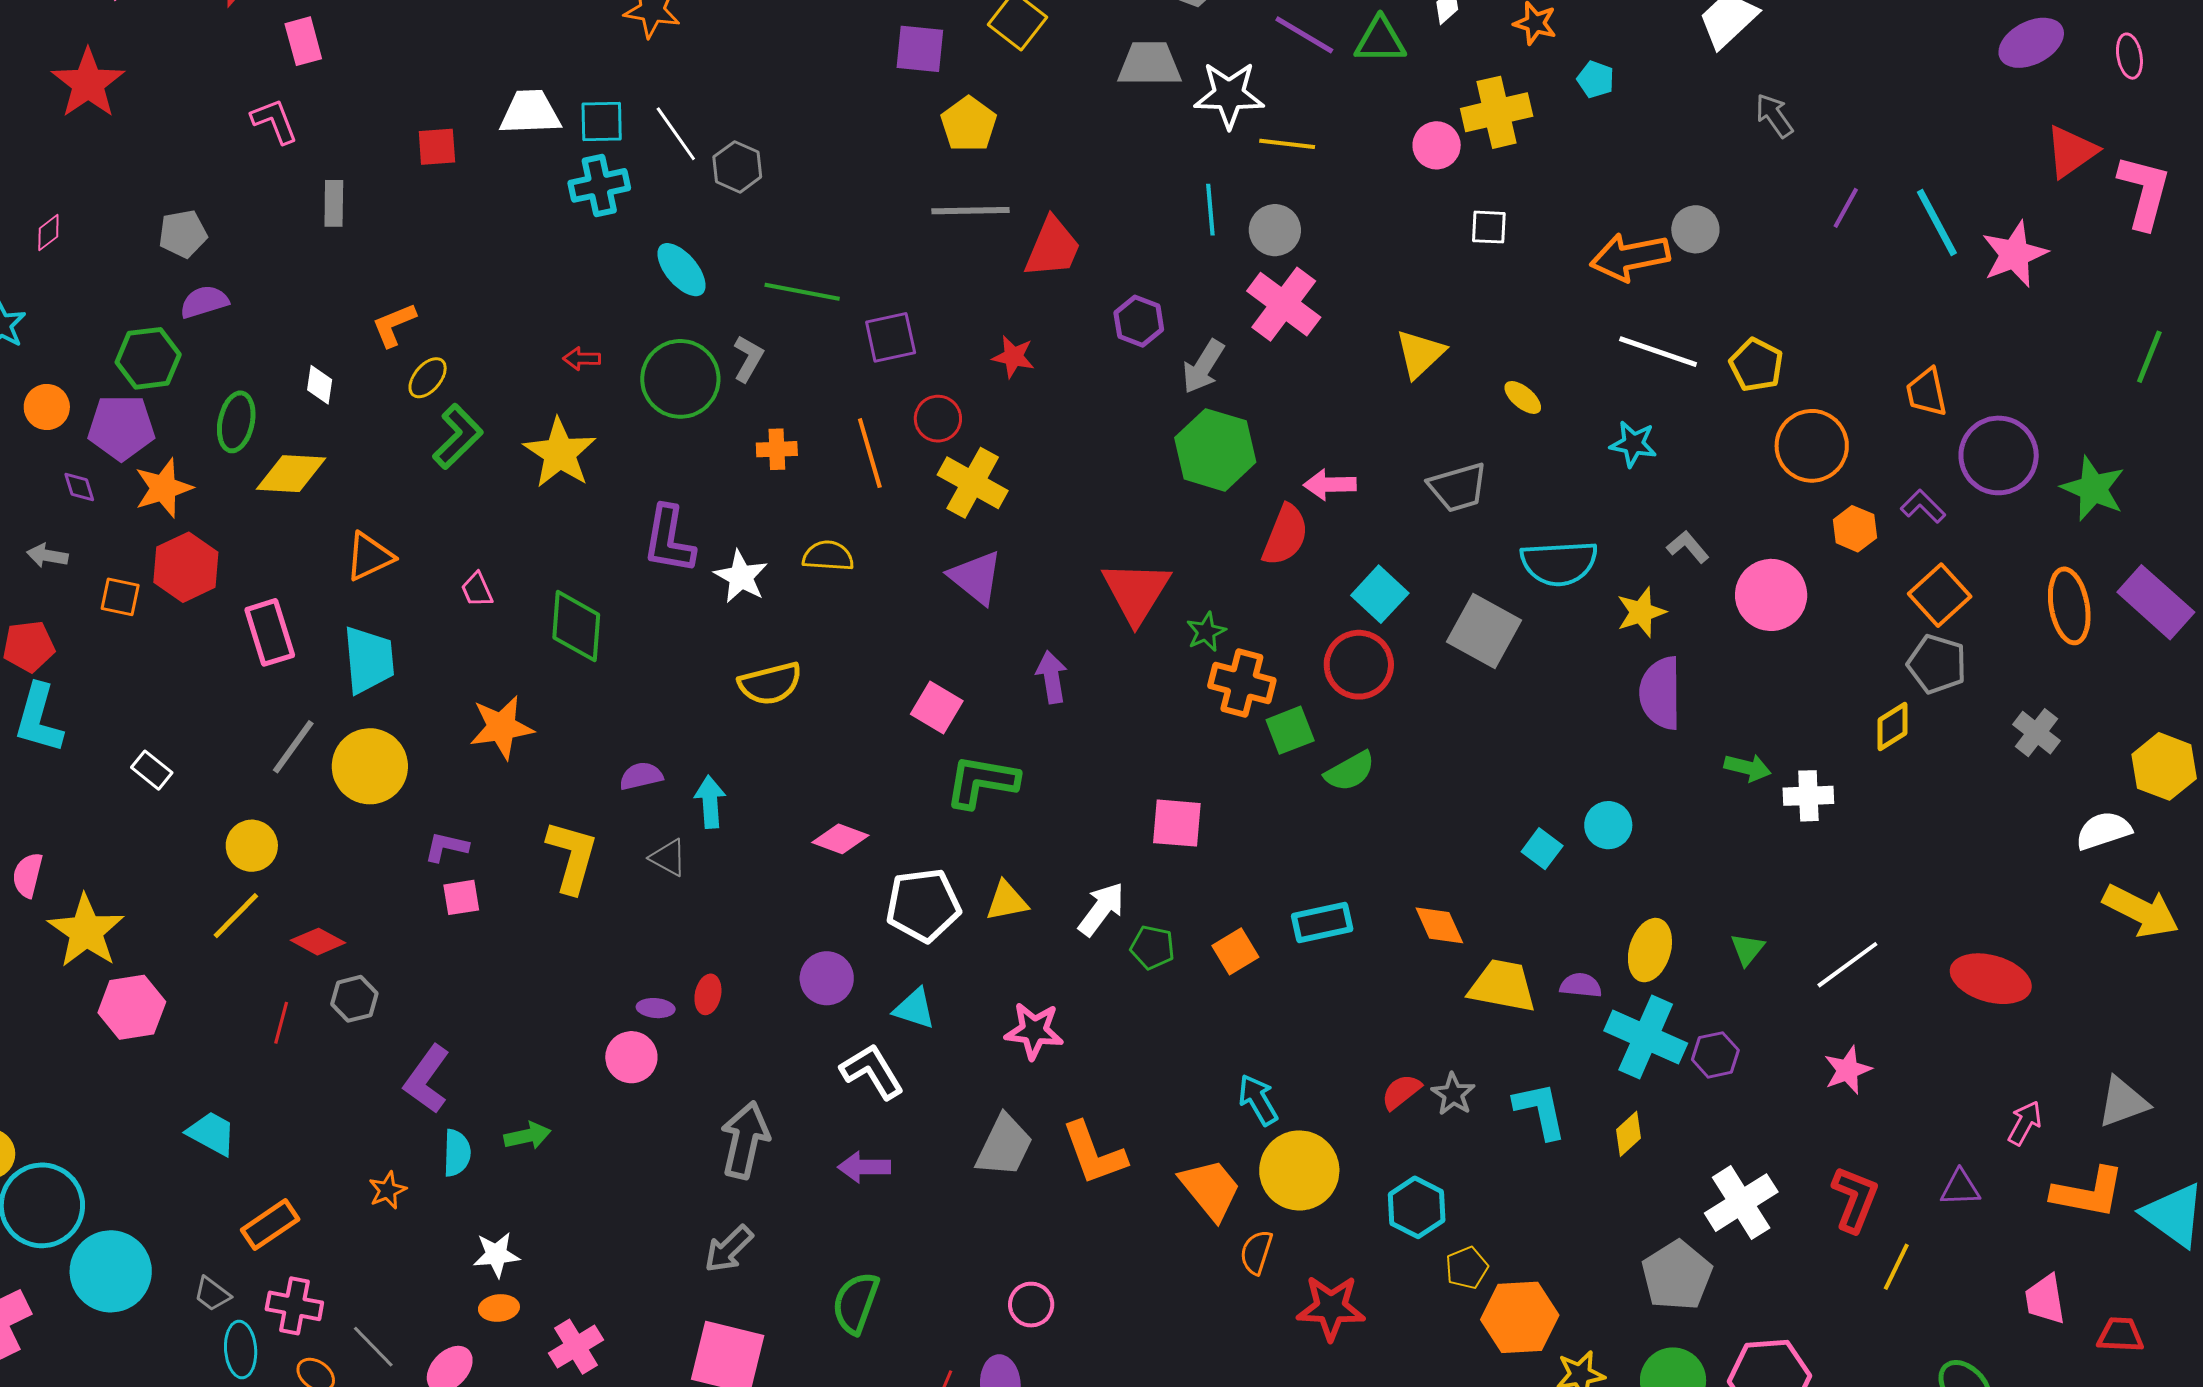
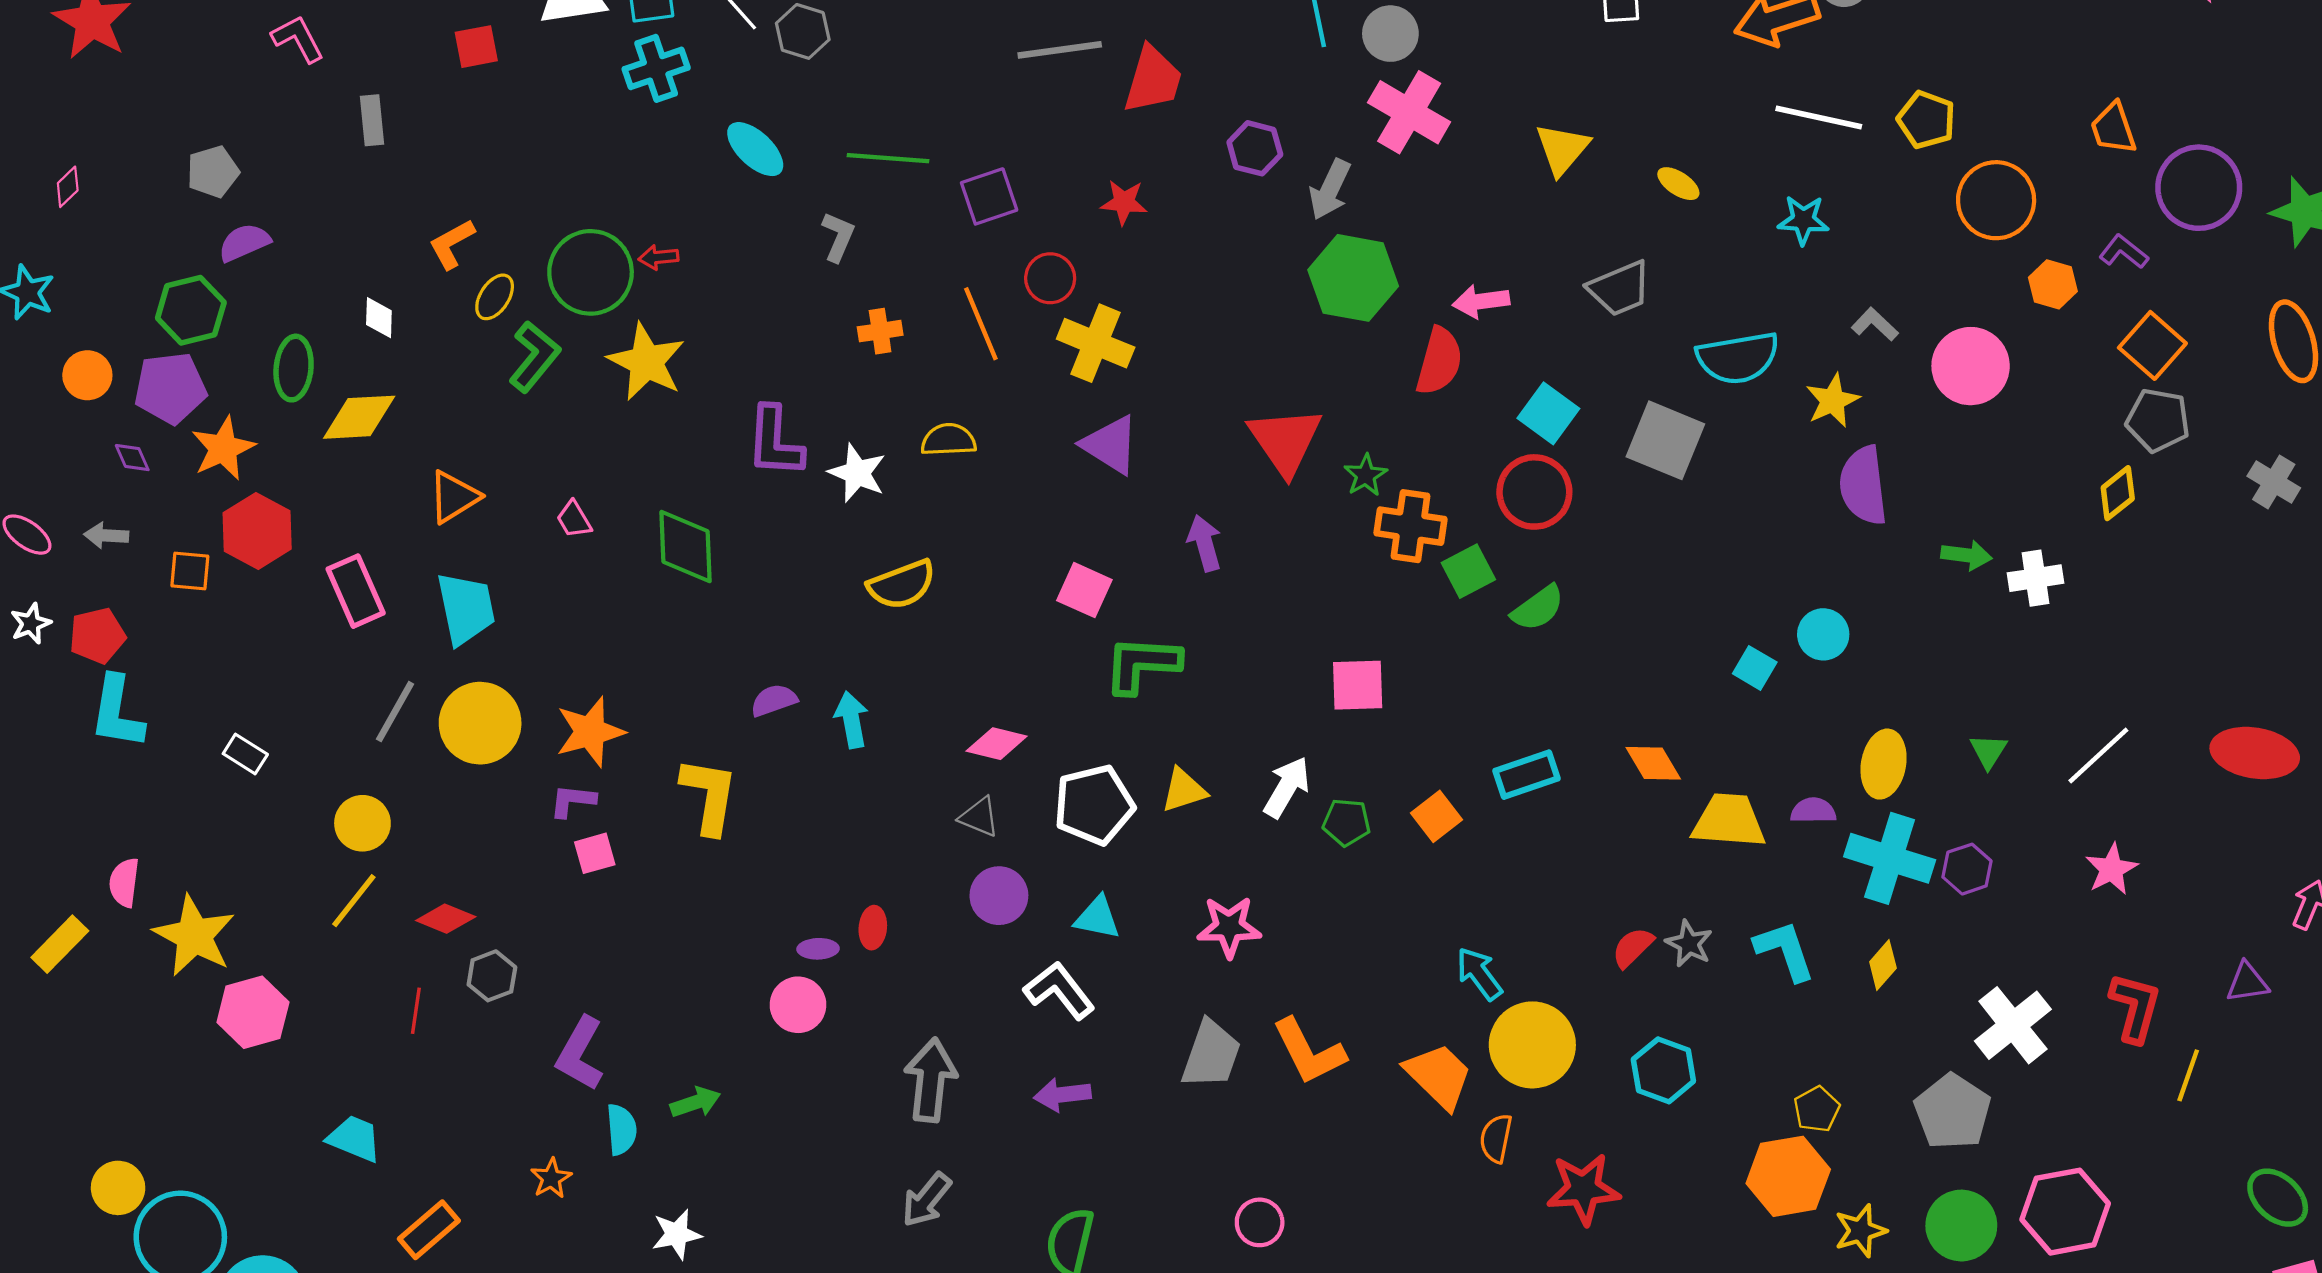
green circle: (680, 379) -> (591, 272), moved
orange star: (502, 727) -> (590, 732), moved
gray triangle: (668, 858) -> (979, 817), moved
yellow pentagon: (1467, 1268) -> (1817, 1109), moved

